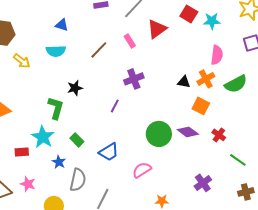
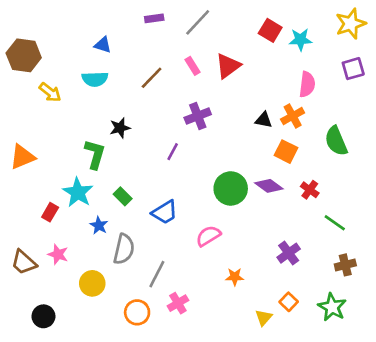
red triangle: (157, 29) -> (228, 66), moved
green semicircle: (236, 84) -> (336, 141), moved, turned 95
red rectangle: (22, 152) -> (50, 212), turned -56

